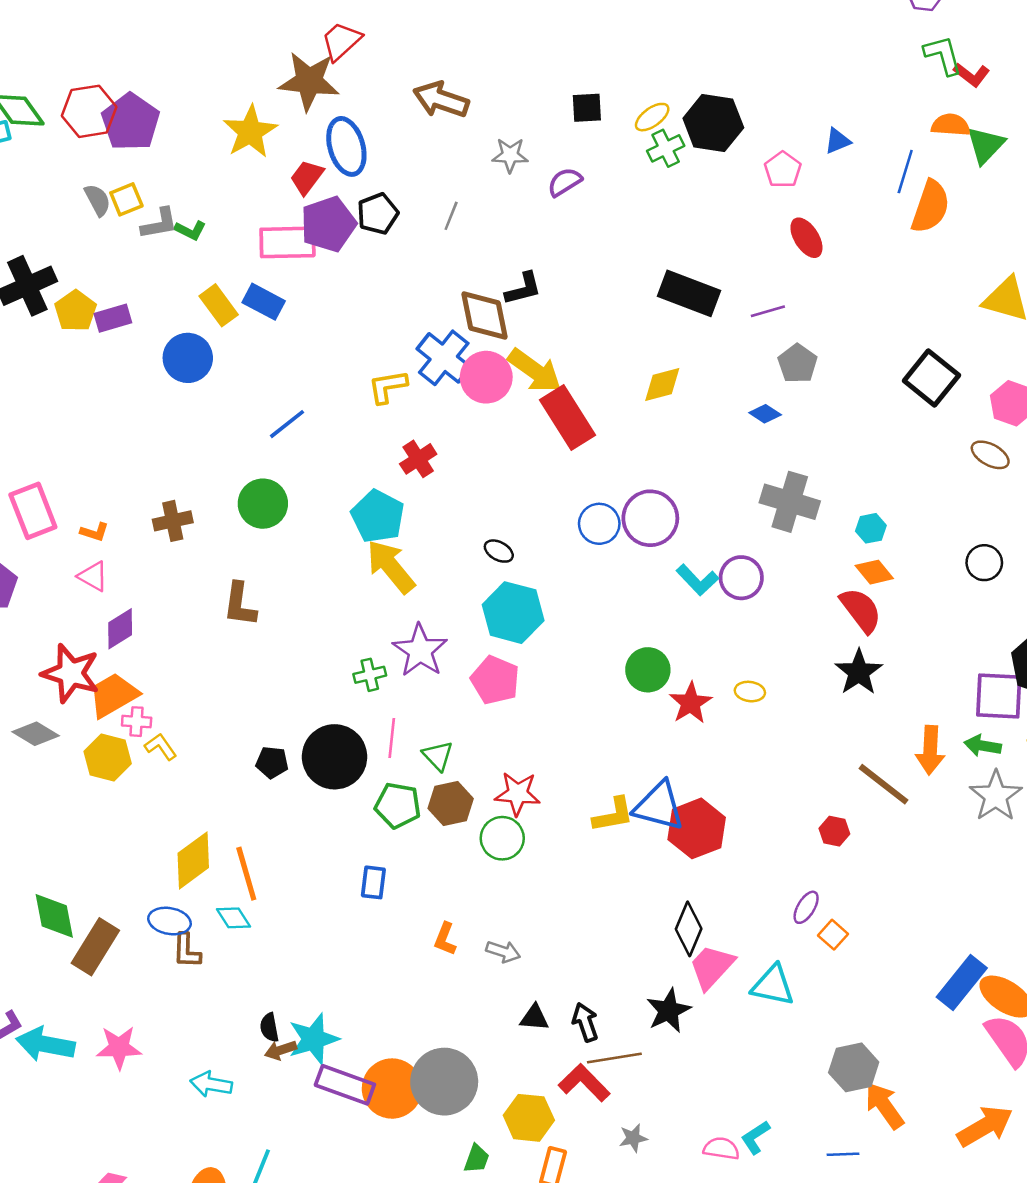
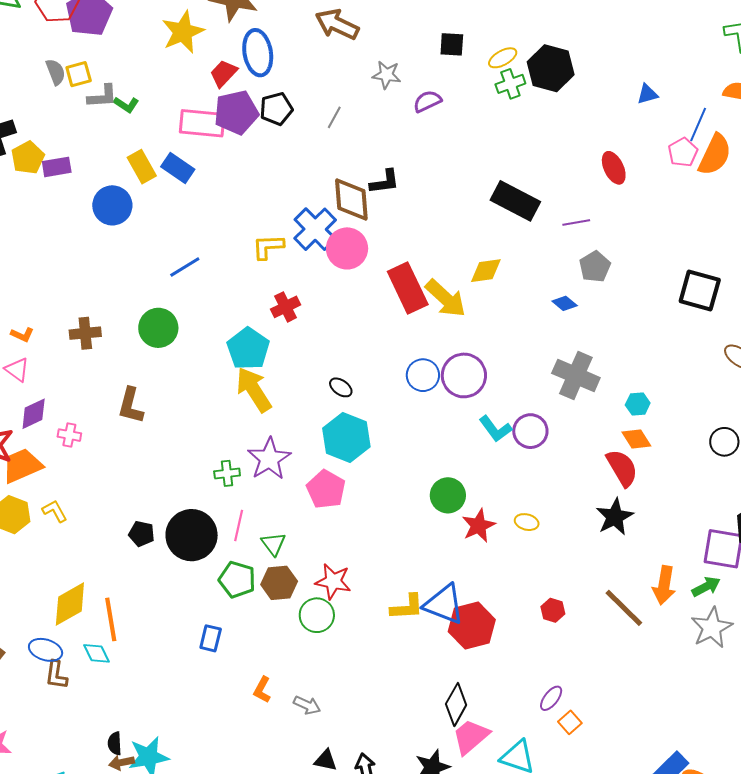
pink pentagon: (783, 170) -> (683, 152), moved
yellow arrow: (535, 371) -> (446, 298), moved
black square: (931, 378) -> (700, 291), turned -30
pink cross: (137, 722) -> (69, 435), moved
green arrow: (983, 746) -> (706, 587), turned 136
red hexagon: (834, 831) -> (553, 610), moved

